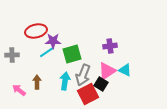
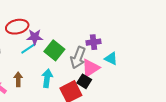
green square: (72, 54) -> (54, 50), turned -36
cyan triangle: (125, 70) -> (111, 59), moved
gray arrow: (83, 75) -> (78, 58), moved

